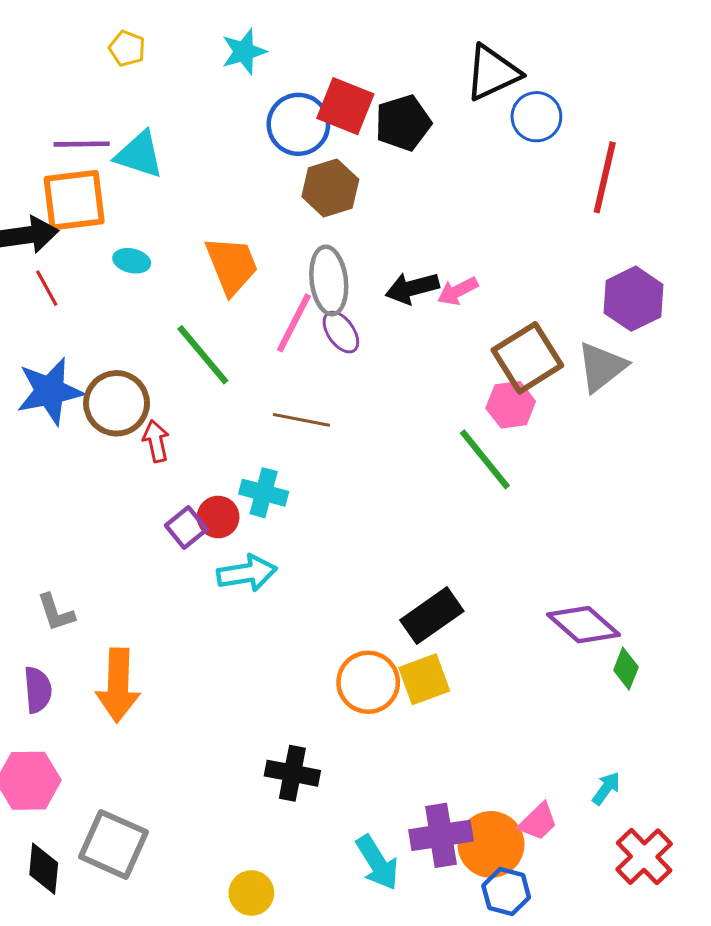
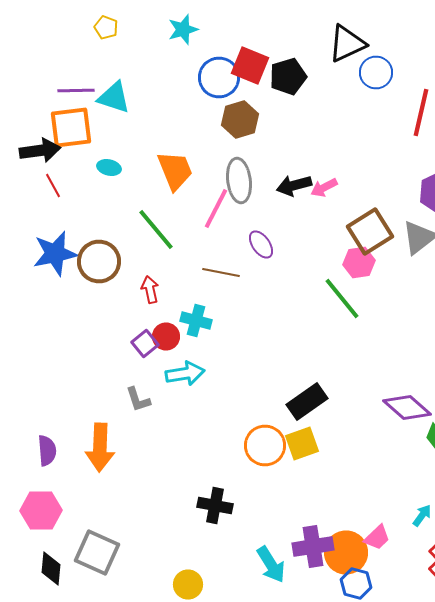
purple ellipse: (341, 332) -> (261, 244), moved
red arrow: (156, 441) -> (150, 290), moved
gray L-shape: (56, 613) -> (138, 400), moved

